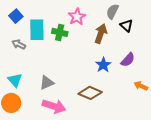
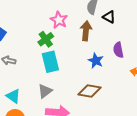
cyan rectangle: (37, 30) -> (50, 62), moved
green cross: (60, 32) -> (46, 39), turned -35
purple semicircle: (128, 60) -> (118, 50), turned 140

